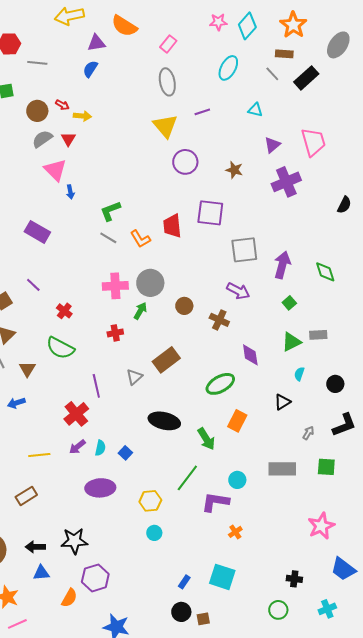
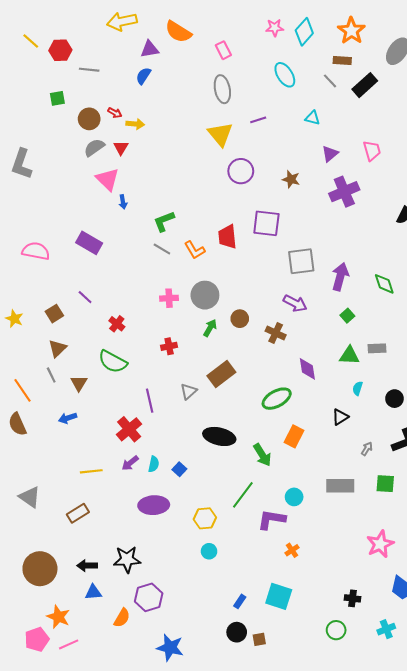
pink rectangle: (168, 44) -> (223, 50), turned -66
cyan ellipse: (228, 68) -> (285, 75), turned -60
pink trapezoid: (313, 142) -> (372, 151), size x0.7
pink cross: (115, 286) -> (169, 298), size x0.7
green arrow: (140, 311) -> (210, 328), moved
green triangle: (291, 342) -> (349, 356), turned 30

